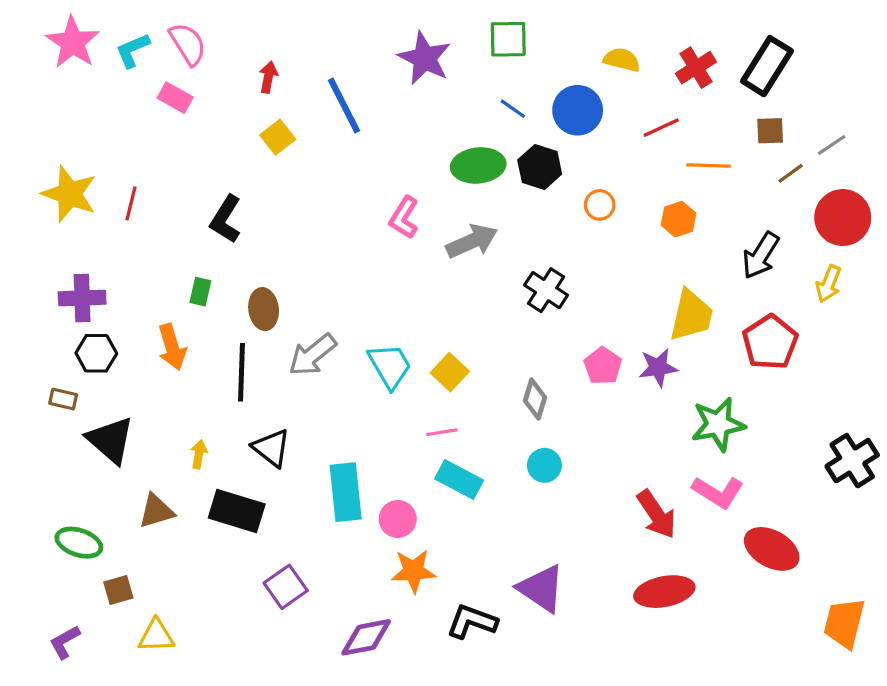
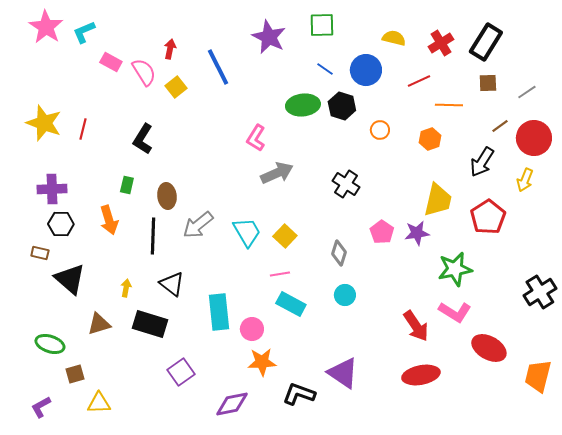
pink semicircle: (188, 44) -> (144, 72), moved
brown line: (791, 173) -> (500, 126), moved
gray arrow: (472, 241) -> (277, 173), moved
orange trapezoid: (844, 623) -> (538, 376), moved

